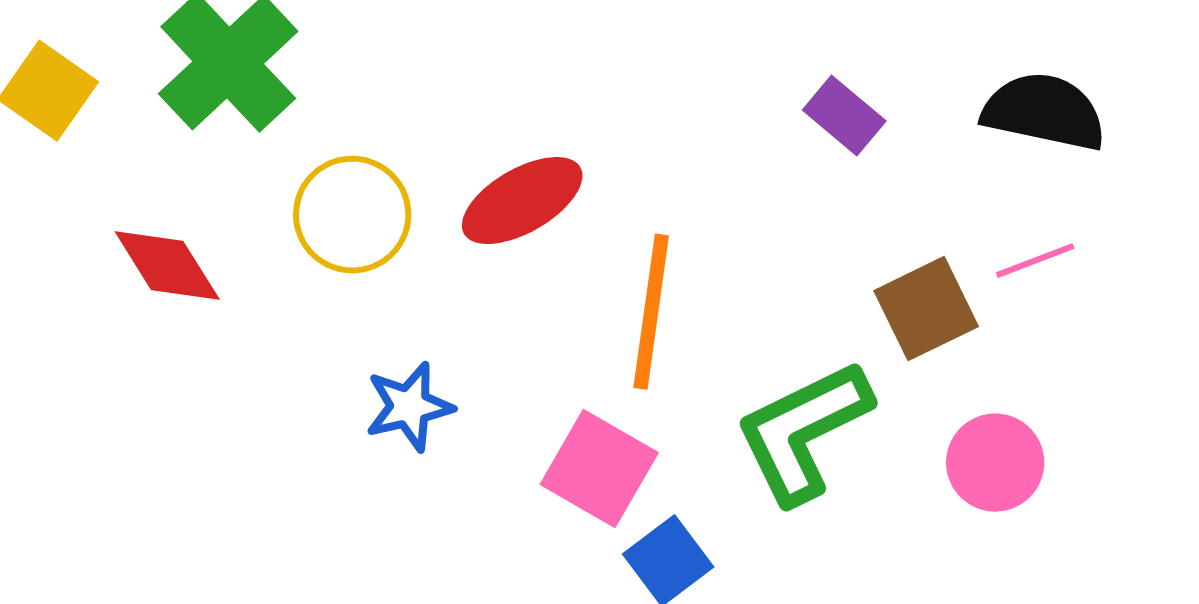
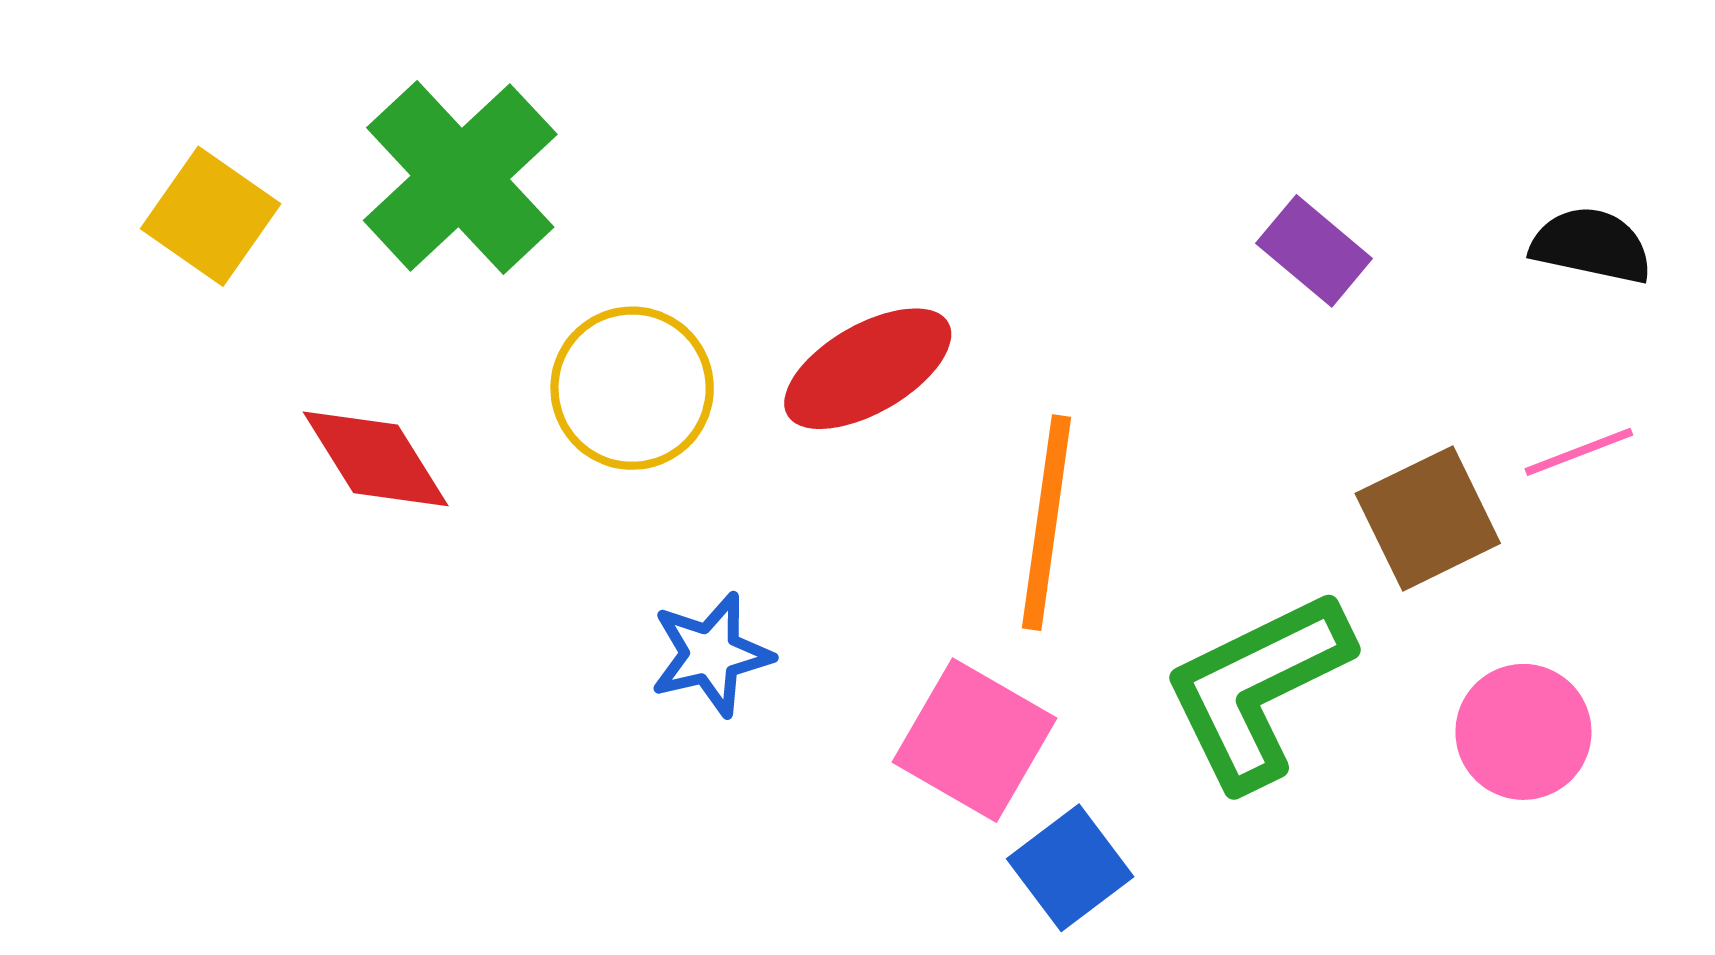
black semicircle: (1044, 112) -> (1591, 245), size x0.7

